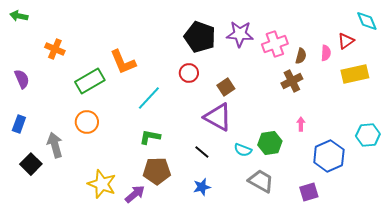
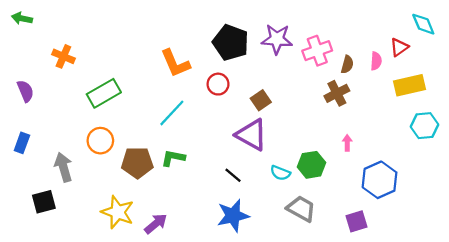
orange L-shape: (123, 62) -> (175, 63), moved
cyan hexagon: (368, 135) -> (425, 126), moved
black square: (31, 164) -> (44, 202), moved, turned 30
brown pentagon: (157, 171) -> (137, 163), moved
blue star: (202, 187) -> (233, 216), size x1.6

